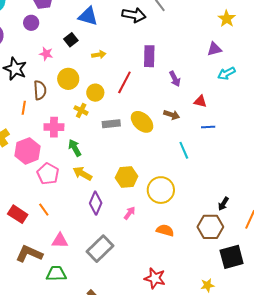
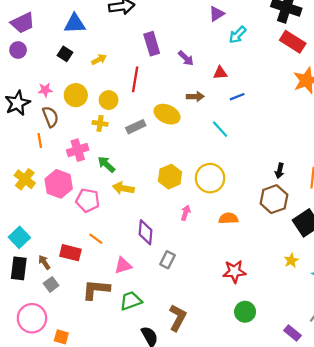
pink star: (46, 54) -> (45, 90), moved
black star: (15, 69) -> (17, 103), turned -30
purple diamond: (96, 203) -> (146, 232), moved
gray rectangle: (100, 249) -> (167, 260), size x0.6

